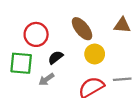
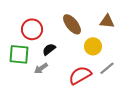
yellow circle: (95, 54) -> (93, 46), moved
gray line: (122, 79) -> (107, 68), turned -35

